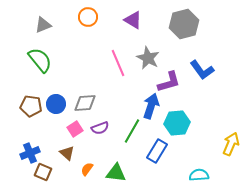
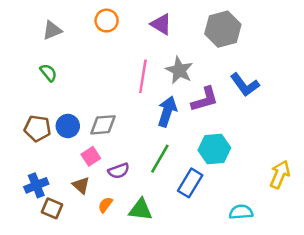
green semicircle: (40, 60) -> (48, 73), size x0.6
pink line: (118, 63) -> (143, 76), turned 32
blue arrow: (151, 106) -> (167, 111), moved
purple semicircle: (100, 128) -> (119, 171), moved

